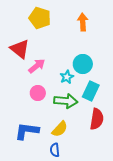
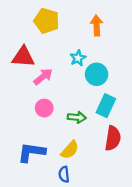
red triangle: (20, 49) -> (23, 57), turned -35
cyan star: (67, 77) -> (78, 58), moved
green arrow: (66, 101) -> (77, 117), size x0.7

